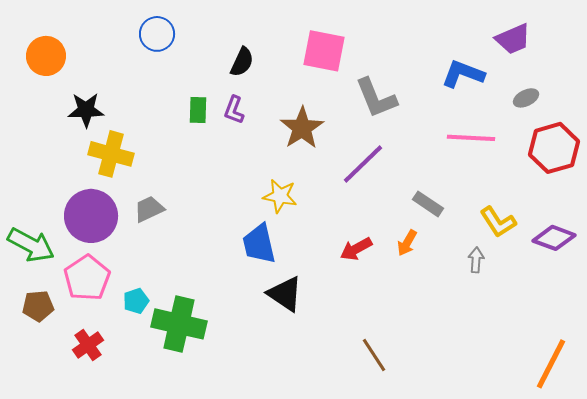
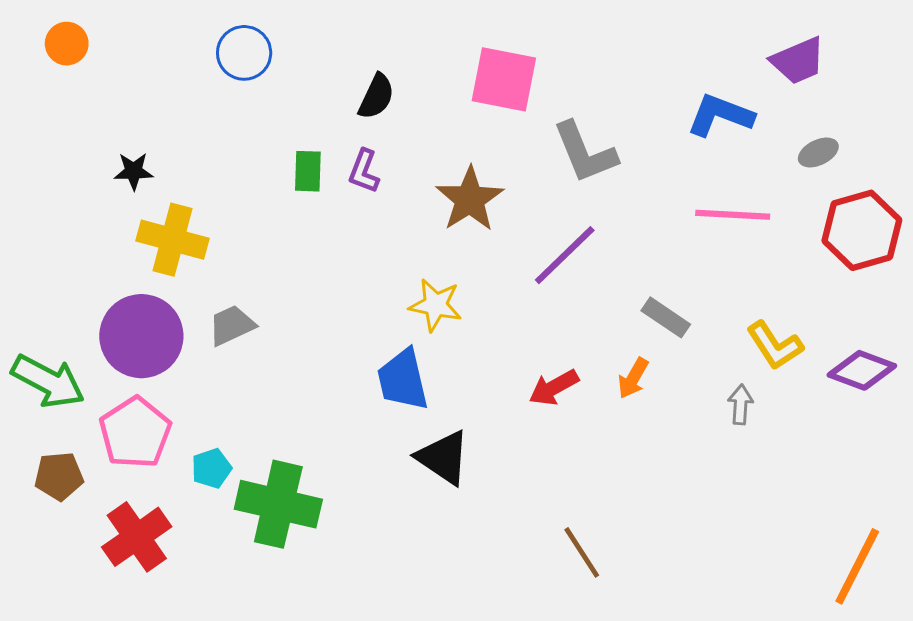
orange circle: (46, 56) -> (67, 44), moved, size x0.7
black star: (86, 110) -> (134, 171), size x0.7
red cross: (88, 345) -> (137, 537), size x1.4

